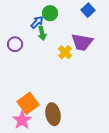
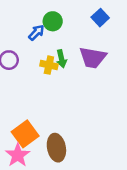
green arrow: (42, 33) -> (61, 59), moved
yellow cross: (65, 52) -> (49, 65), moved, turned -32

